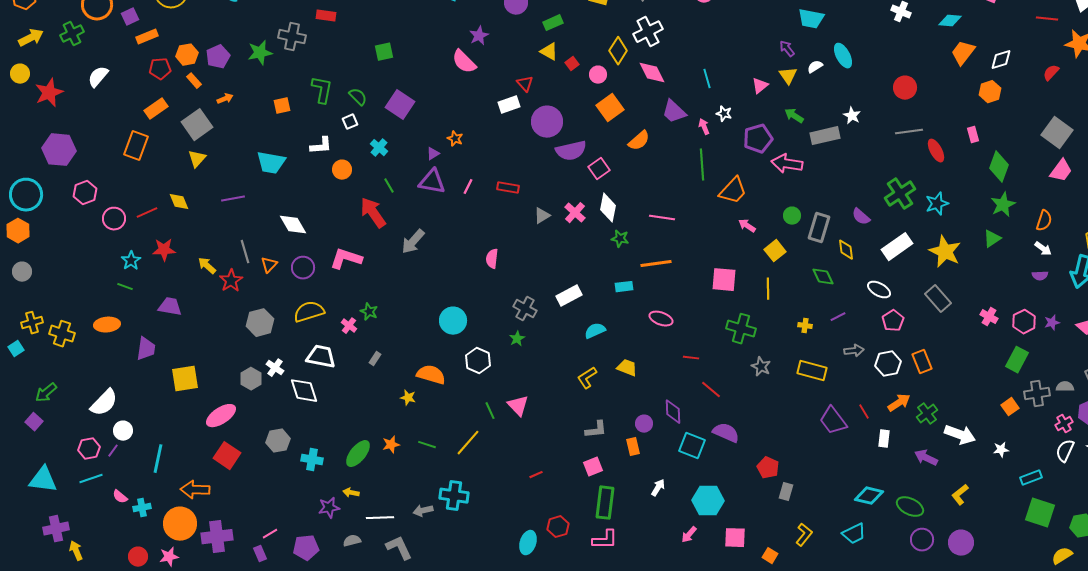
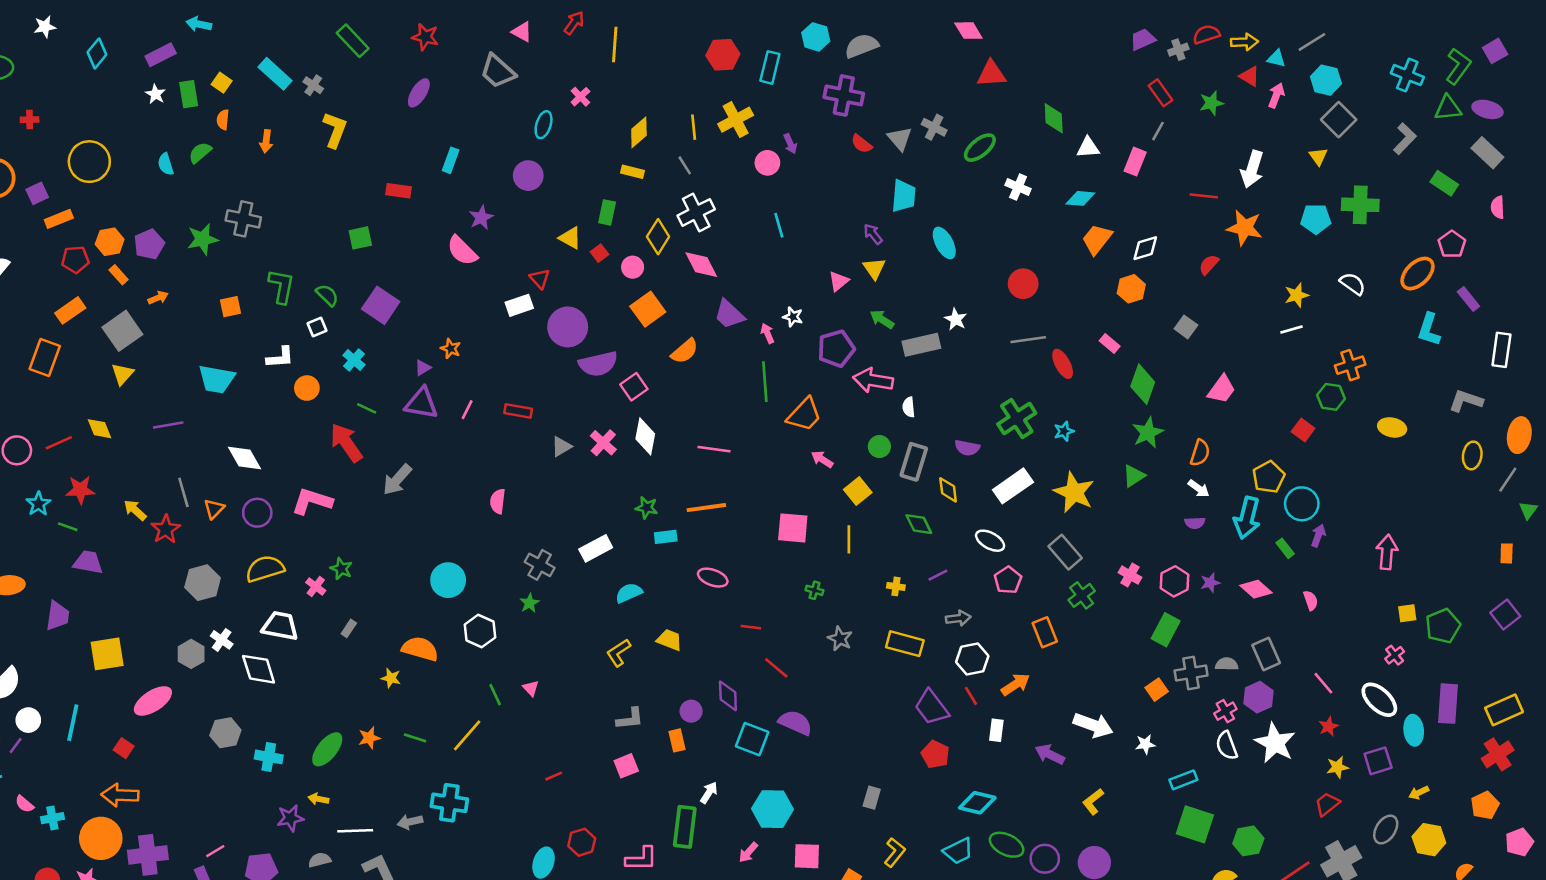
red rectangle: (326, 16) -> (398, 191), moved
cyan trapezoid: (811, 19) -> (904, 196), turned -96
green rectangle: (553, 23) -> (607, 212), moved, turned -54
white semicircle: (815, 67) -> (909, 407), moved, turned -63
cyan line: (707, 79) -> (779, 225), moved
gray square: (1057, 133) -> (1186, 327), moved, size x0.6
pink rectangle: (973, 135) -> (1110, 343), turned -35
green line: (389, 186) -> (367, 408), turned -35
cyan star: (937, 204) -> (1064, 431), size x0.7
purple semicircle: (861, 217) -> (967, 448), turned -30
green star: (620, 239) -> (647, 508), moved
green line: (125, 287) -> (68, 527), moved
green cross: (741, 329) -> (814, 590), size x0.5
white hexagon: (888, 364) -> (972, 659), moved
pink triangle: (518, 406) -> (531, 688), size x0.6
green cross: (927, 414) -> (1082, 595), moved
white semicircle: (1065, 451) -> (1227, 746), turned -45
red square: (227, 456) -> (124, 748), moved, size x0.6
cyan line: (158, 459) -> (73, 723), moved
red pentagon: (768, 468) -> (935, 754), moved
green rectangle: (605, 503) -> (685, 827), moved
green ellipse: (910, 507) -> (1007, 845), moved

